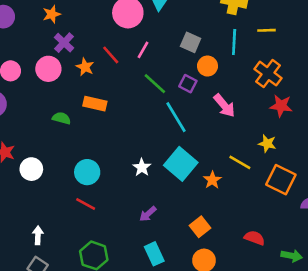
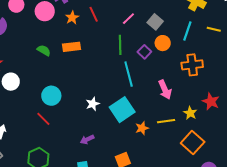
pink line: (143, 50) -> (128, 19), moved
orange cross: (268, 74) -> (192, 65), moved, turned 30
green line: (155, 84) -> (120, 45), turned 30
orange rectangle: (95, 104) -> (72, 47), turned -36
pink arrow: (224, 106) -> (165, 90), moved
red star: (281, 106) -> (211, 101), moved
yellow line: (240, 162) -> (166, 121), turned -54

